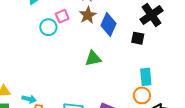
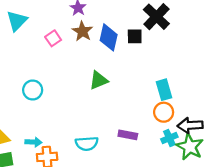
cyan circle: (48, 27) -> (33, 90), moved
black square: (138, 38) -> (135, 36), moved

